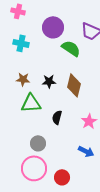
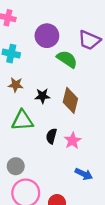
brown star: (23, 79) -> (16, 85), moved
pink star: (89, 121) -> (73, 141), moved
gray circle: (38, 143) -> (16, 166), moved

